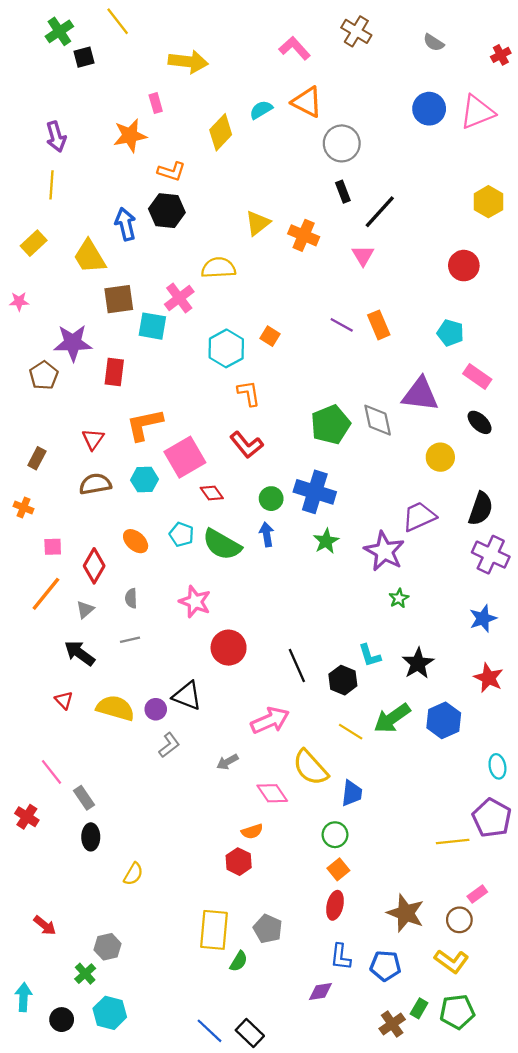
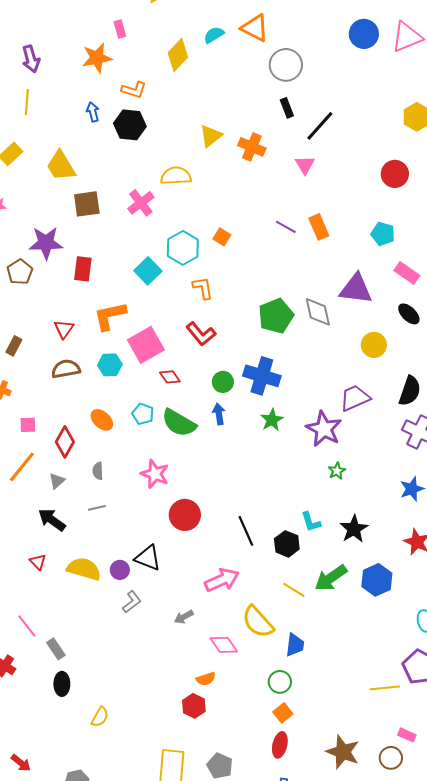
blue arrow: (125, 224) -> (93, 112), moved, size x0.7
cyan square: (152, 326) -> (148, 271), moved, turned 36
pink rectangle: (477, 894) -> (407, 735), turned 60

